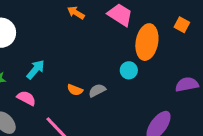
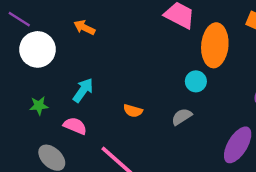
orange arrow: (76, 13) -> (84, 27), moved
gray semicircle: (97, 90) -> (182, 117), moved

